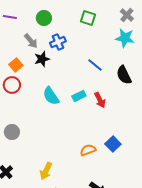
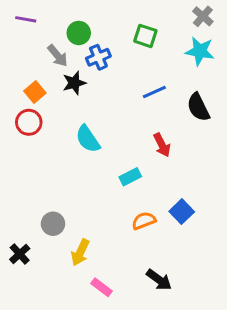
green circle: (44, 18) -> (79, 33), moved
green square: (88, 18) -> (145, 36), moved
blue line: (95, 65) -> (154, 92), turned -63
cyan rectangle: (79, 96) -> (130, 177), moved
gray circle: (12, 132) -> (53, 224), moved

